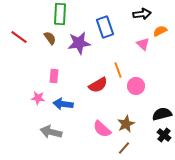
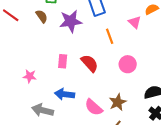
orange line: (118, 70) -> (110, 36), moved
pink rectangle: (54, 76) -> (63, 61), moved
red semicircle: (98, 85) -> (90, 63), turned -102
blue arrow: (63, 104) -> (65, 94), moved

